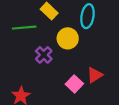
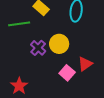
yellow circle: (68, 38) -> (59, 44), moved

